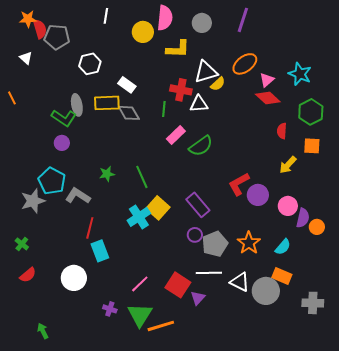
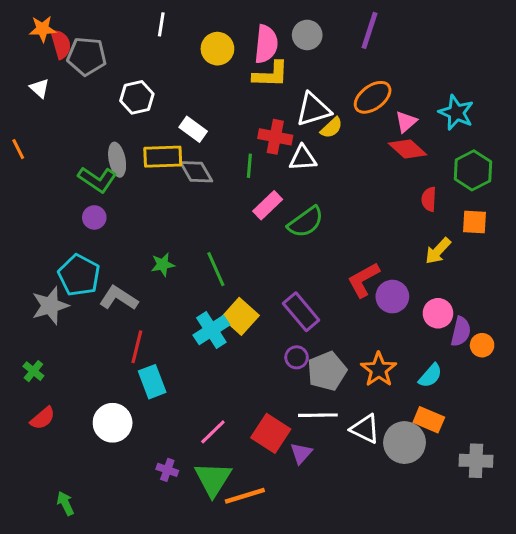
pink semicircle: (165, 18) -> (266, 44), moved

